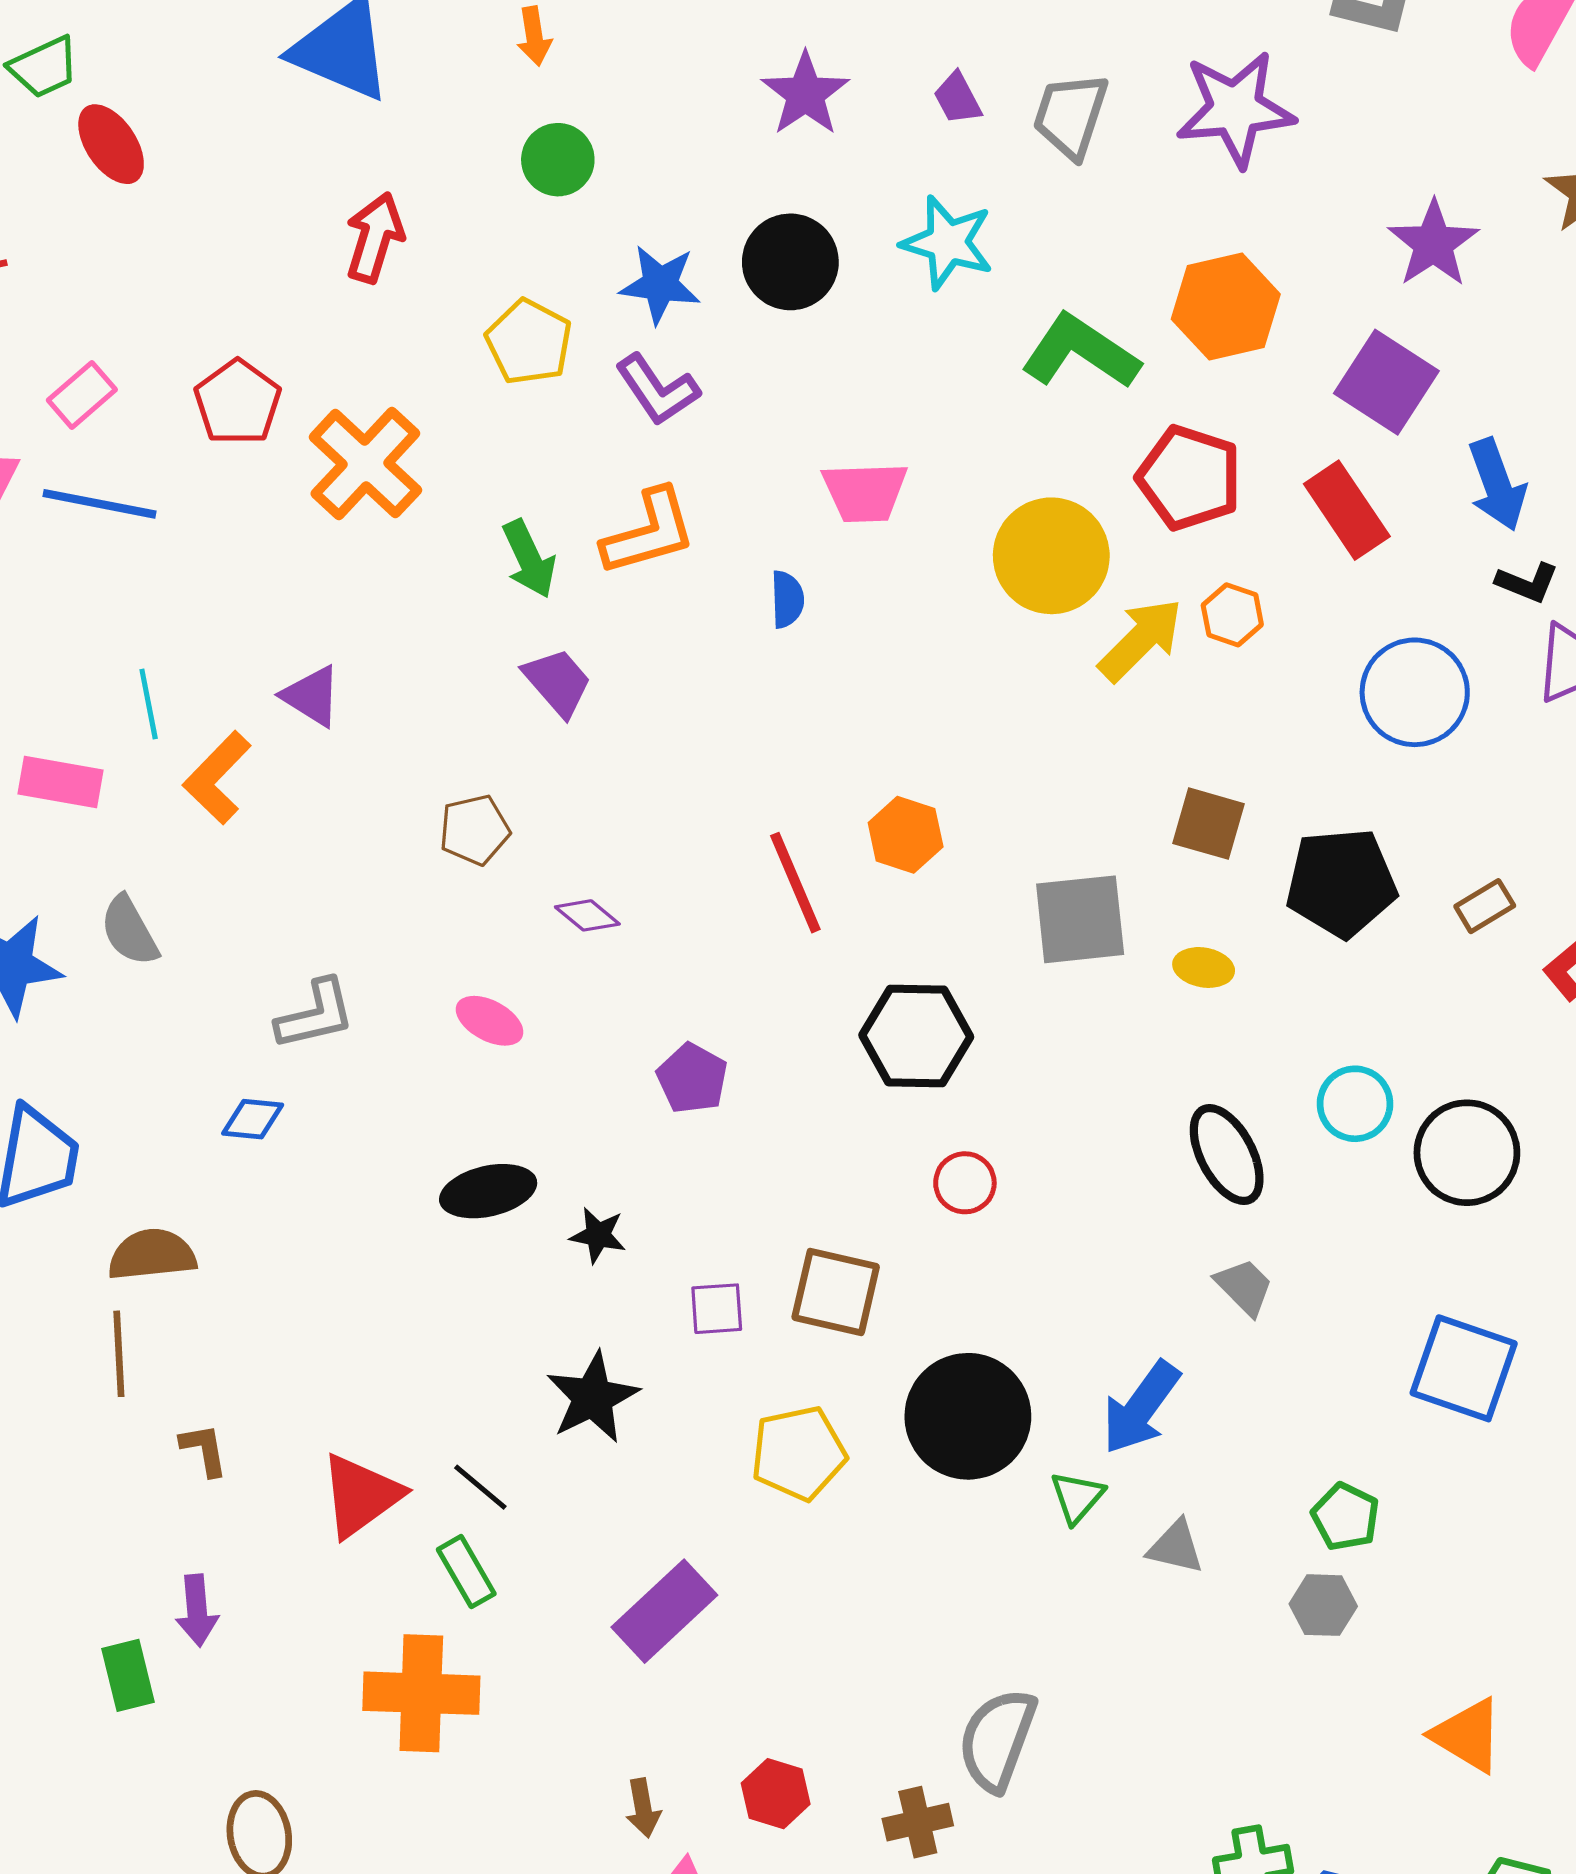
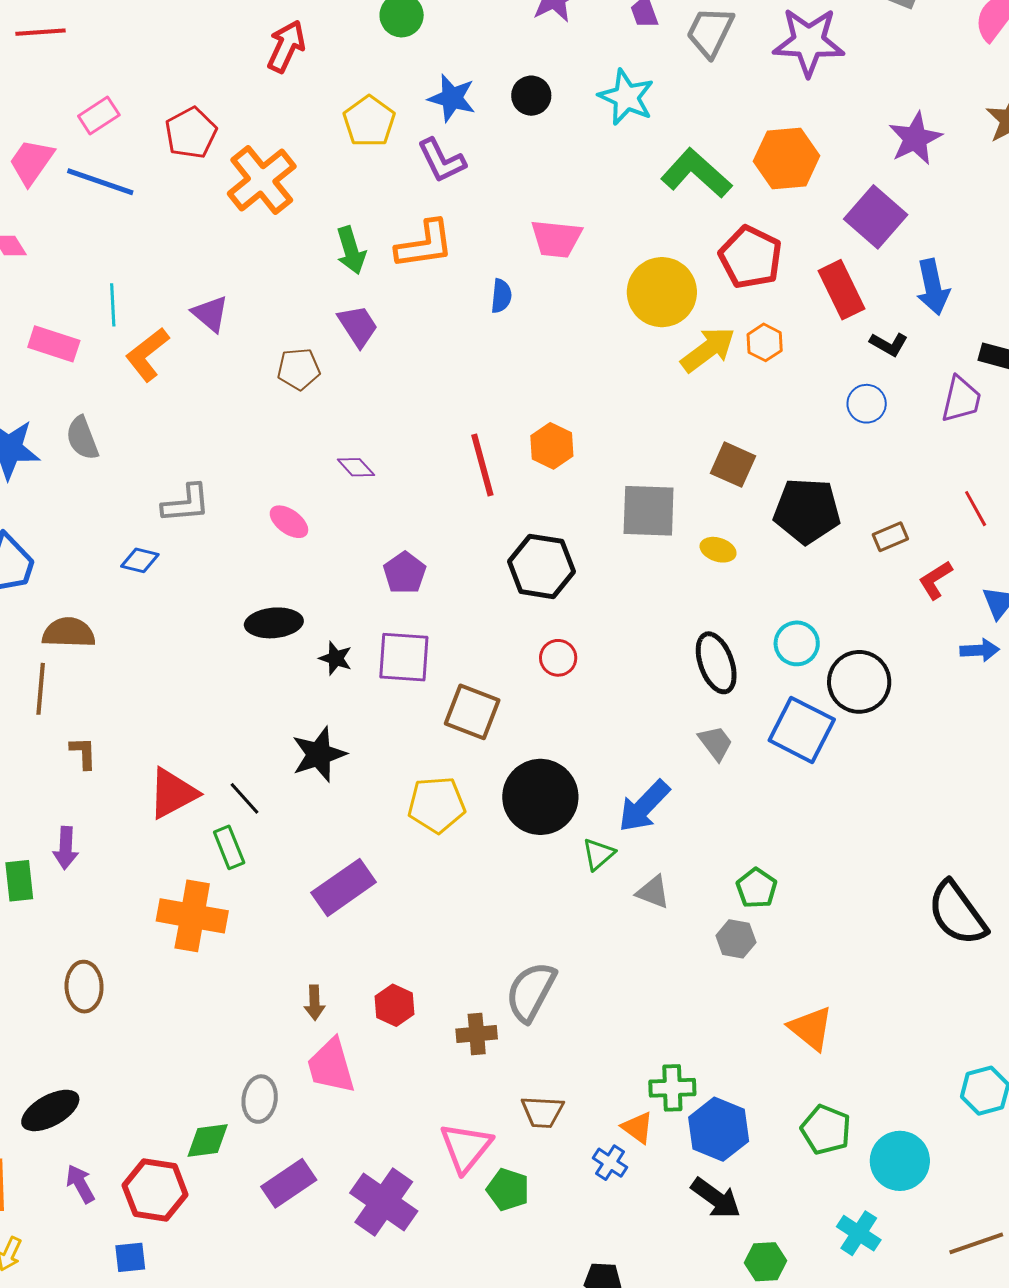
black circle: (790, 262) -> (531, 96), size x0.7
black L-shape: (1527, 583) -> (889, 344), moved
blue circle: (1415, 692) -> (867, 404), size x0.6
brown pentagon: (474, 830) -> (299, 369), moved
purple square: (717, 1309) -> (404, 657), moved, size x1.6
blue square: (1464, 1368) -> (802, 730), moved

